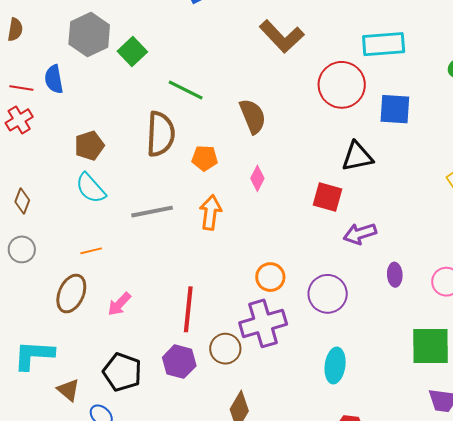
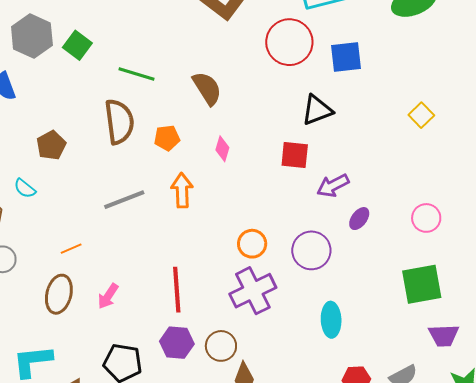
cyan semicircle: (91, 188) -> (25, 188), moved, size x0.7
purple ellipse: (395, 275) -> (359, 219), moved, turned 50
brown circle: (225, 349) -> (221, 346), moved

